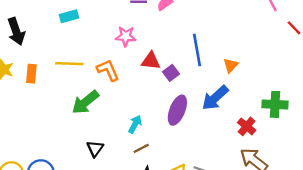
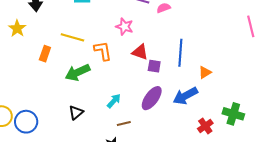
purple square: (171, 73) -> (154, 66), turned 32
orange rectangle: (31, 74) -> (45, 54), moved
brown line: (141, 148) -> (124, 123), moved

